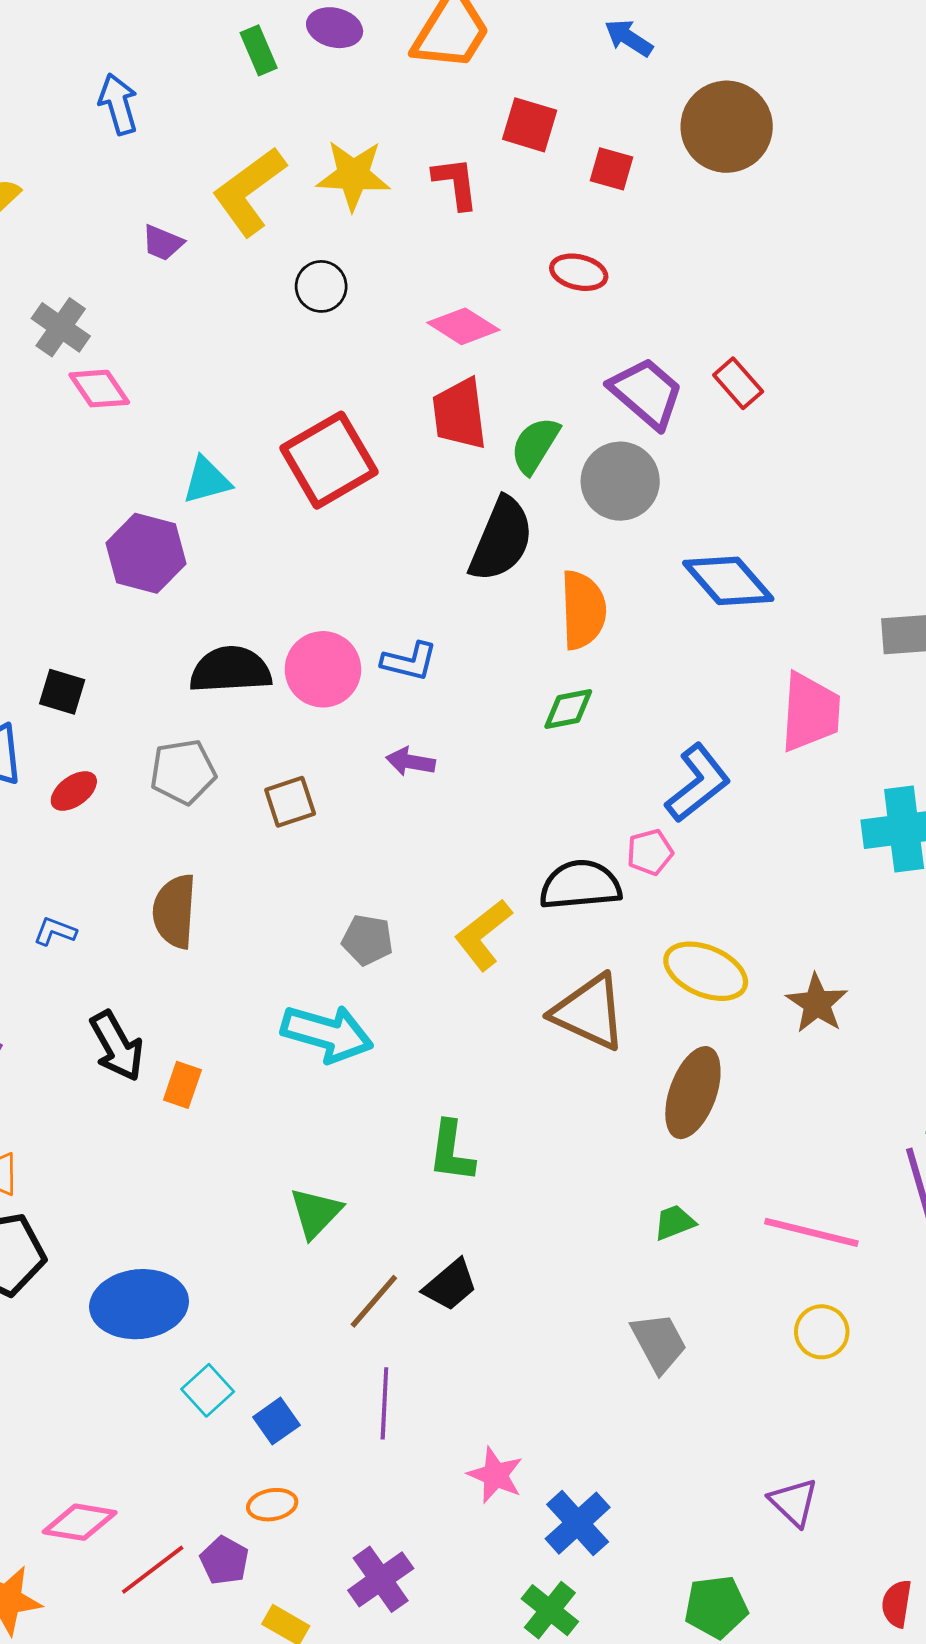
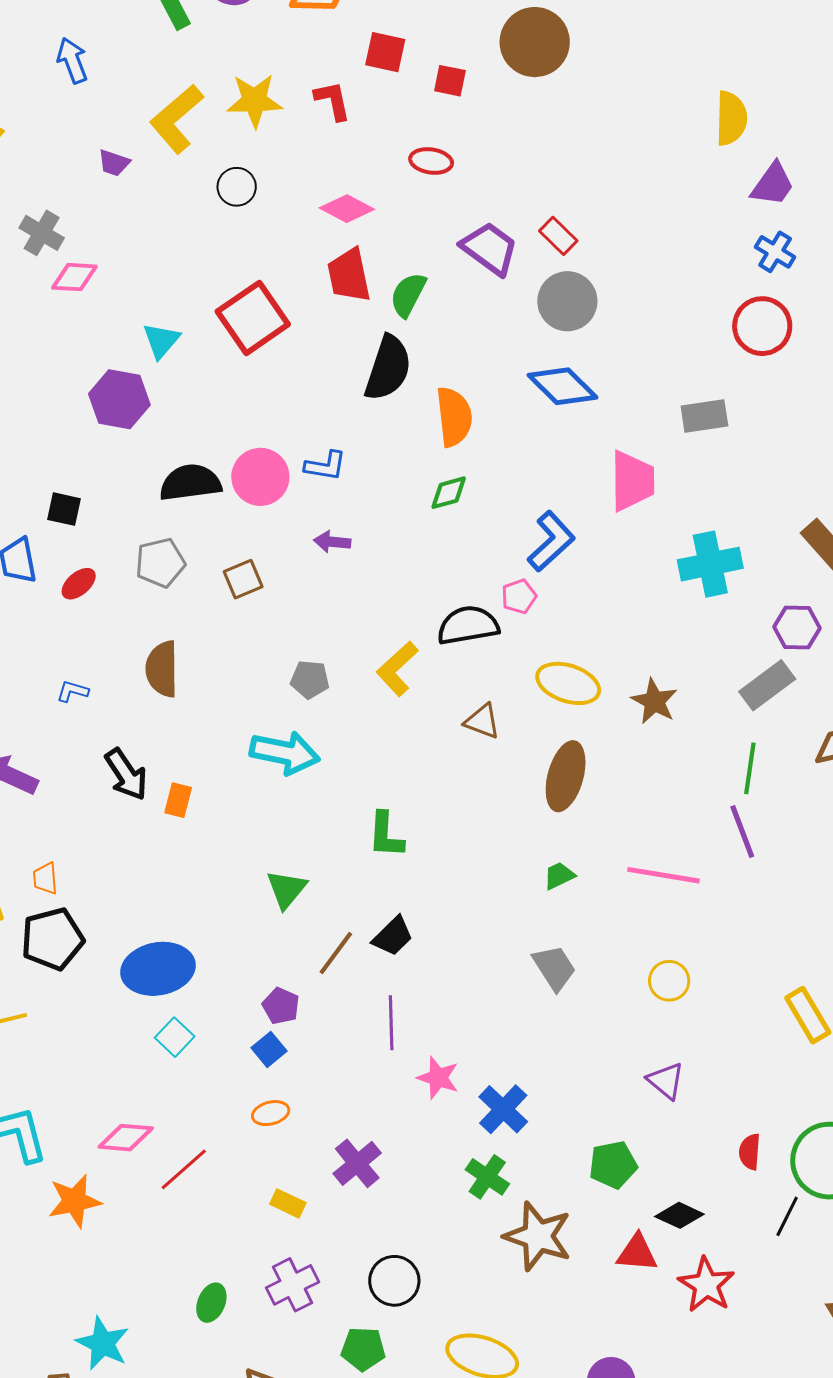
pink diamond: (99, 389) -> (74, 277), turned -48
cyan triangle: (207, 480) -> (161, 340), turned -30
gray circle: (620, 481) -> (567, 301), moved
brown triangle: (589, 1012) -> (482, 721), size x0.6
yellow circle: (822, 1332) -> (669, 981), moved
cyan square: (208, 1390) -> (175, 1037), moved
purple line: (384, 1403) -> (391, 1023), moved
purple pentagon: (224, 1561) -> (281, 1006), moved

